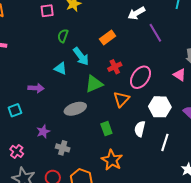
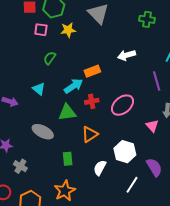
purple line: (155, 33) -> (157, 81), moved
cyan arrow: (81, 56) -> (73, 86), moved, turned -102
pink ellipse: (141, 77) -> (122, 105), moved
gray ellipse: (75, 109) -> (43, 132), turned 30
white line: (165, 142) -> (132, 185), moved

